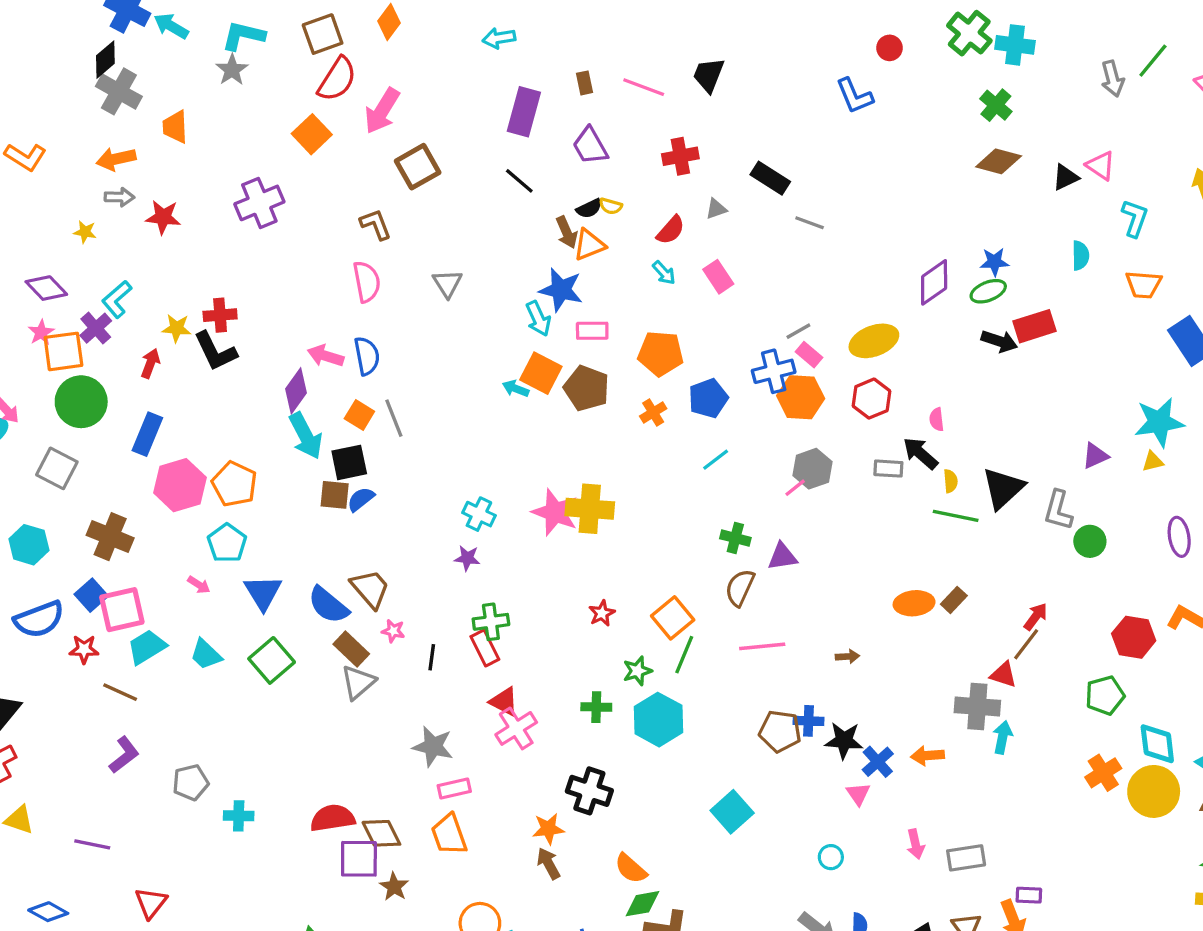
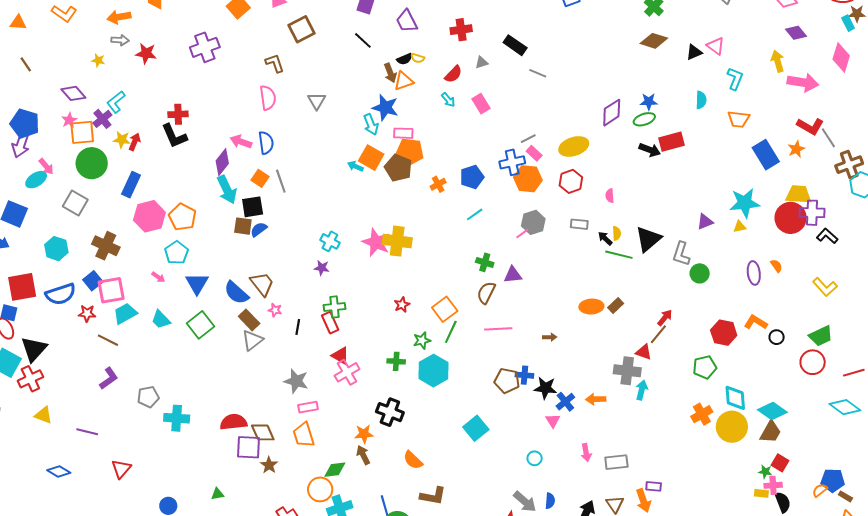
yellow star: (177, 328) -> (122, 140), moved
orange pentagon: (661, 353) -> (410, 152), moved
black arrow: (920, 453) -> (605, 238), moved, size x0.7
cyan cross: (239, 816) -> (177, 418), size x1.4
green diamond: (642, 904) -> (335, 470), moved

